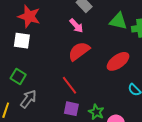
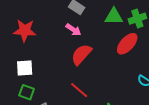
white square: (22, 41) -> (25, 68), moved
red ellipse: (118, 61) -> (127, 44), moved

